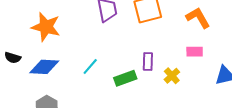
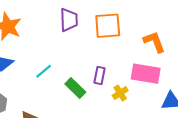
pink rectangle: (195, 52) -> (146, 74), size x1.8
green rectangle: (125, 78) -> (75, 88), turned 55

